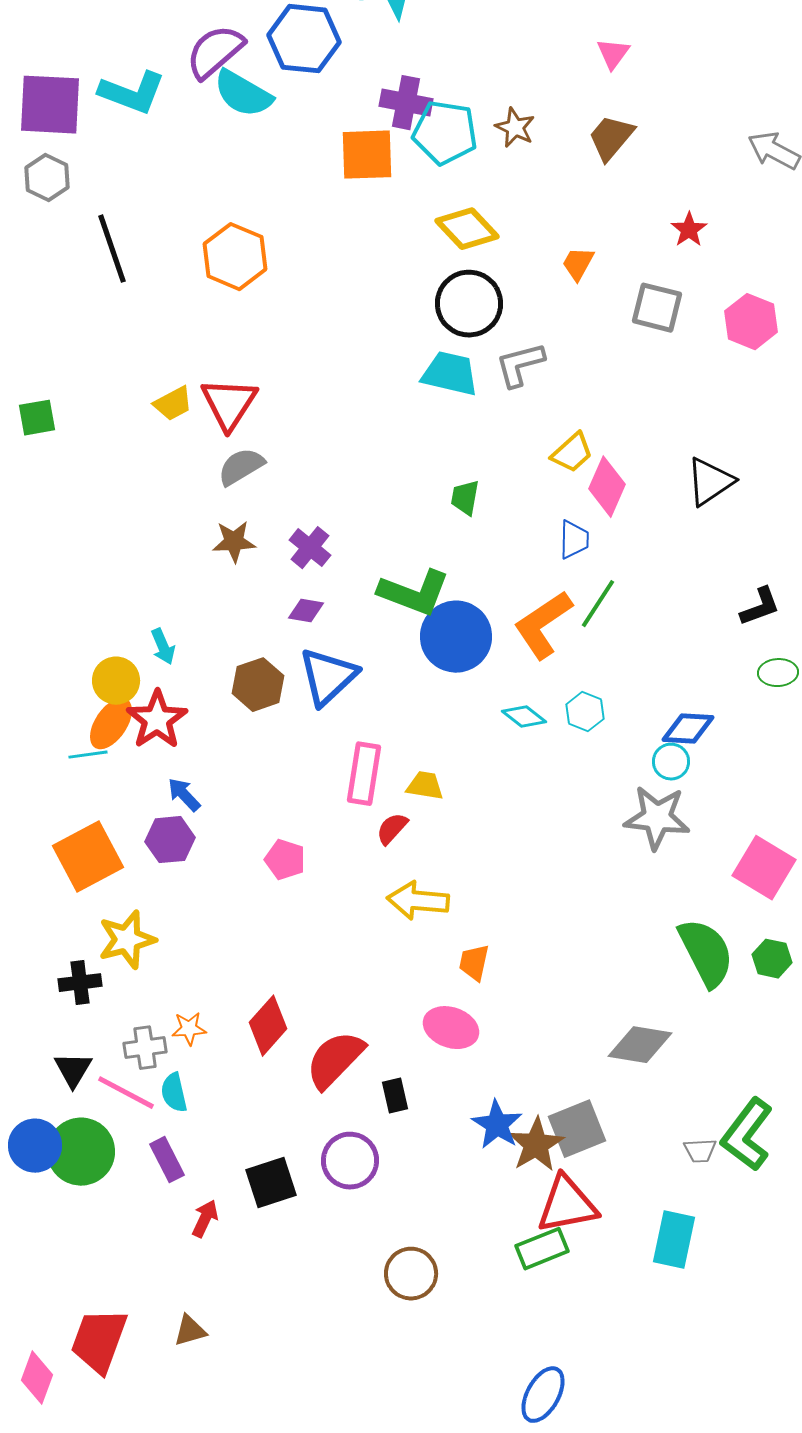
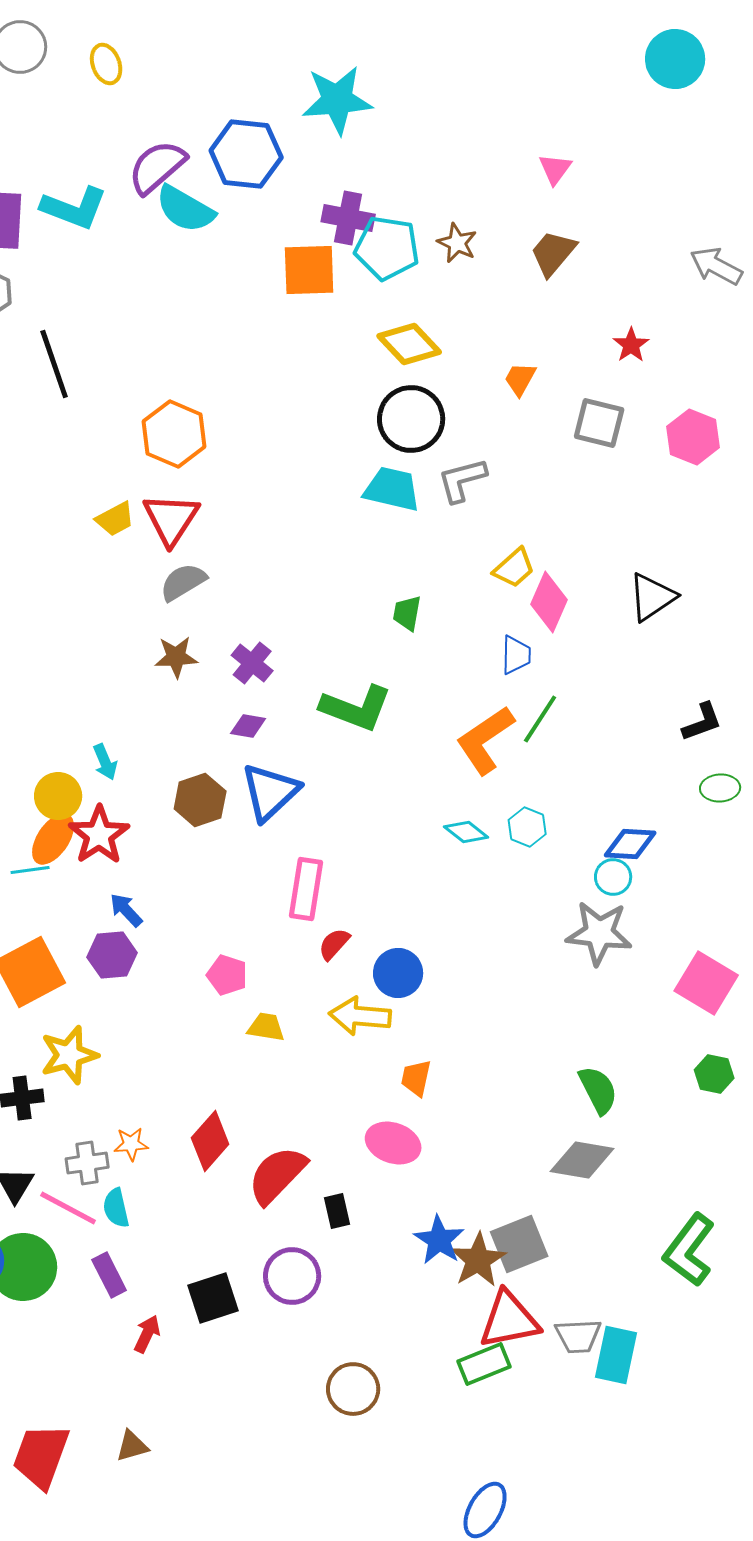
orange hexagon: (235, 257) -> (174, 434), moved
blue circle: (456, 637) -> (398, 973), moved, size x0.7
yellow trapezoid: (425, 786) -> (266, 1027), moved
green semicircle: (706, 953) -> (598, 1090), moved, size x0.7
gray trapezoid: (700, 1151) -> (578, 1336), moved, size x1.4

